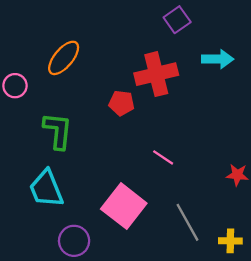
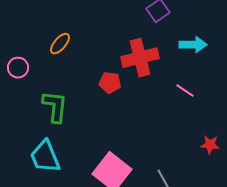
orange ellipse: (64, 58) -> (60, 44), size x0.7
pink line: (163, 157) -> (185, 91), moved

